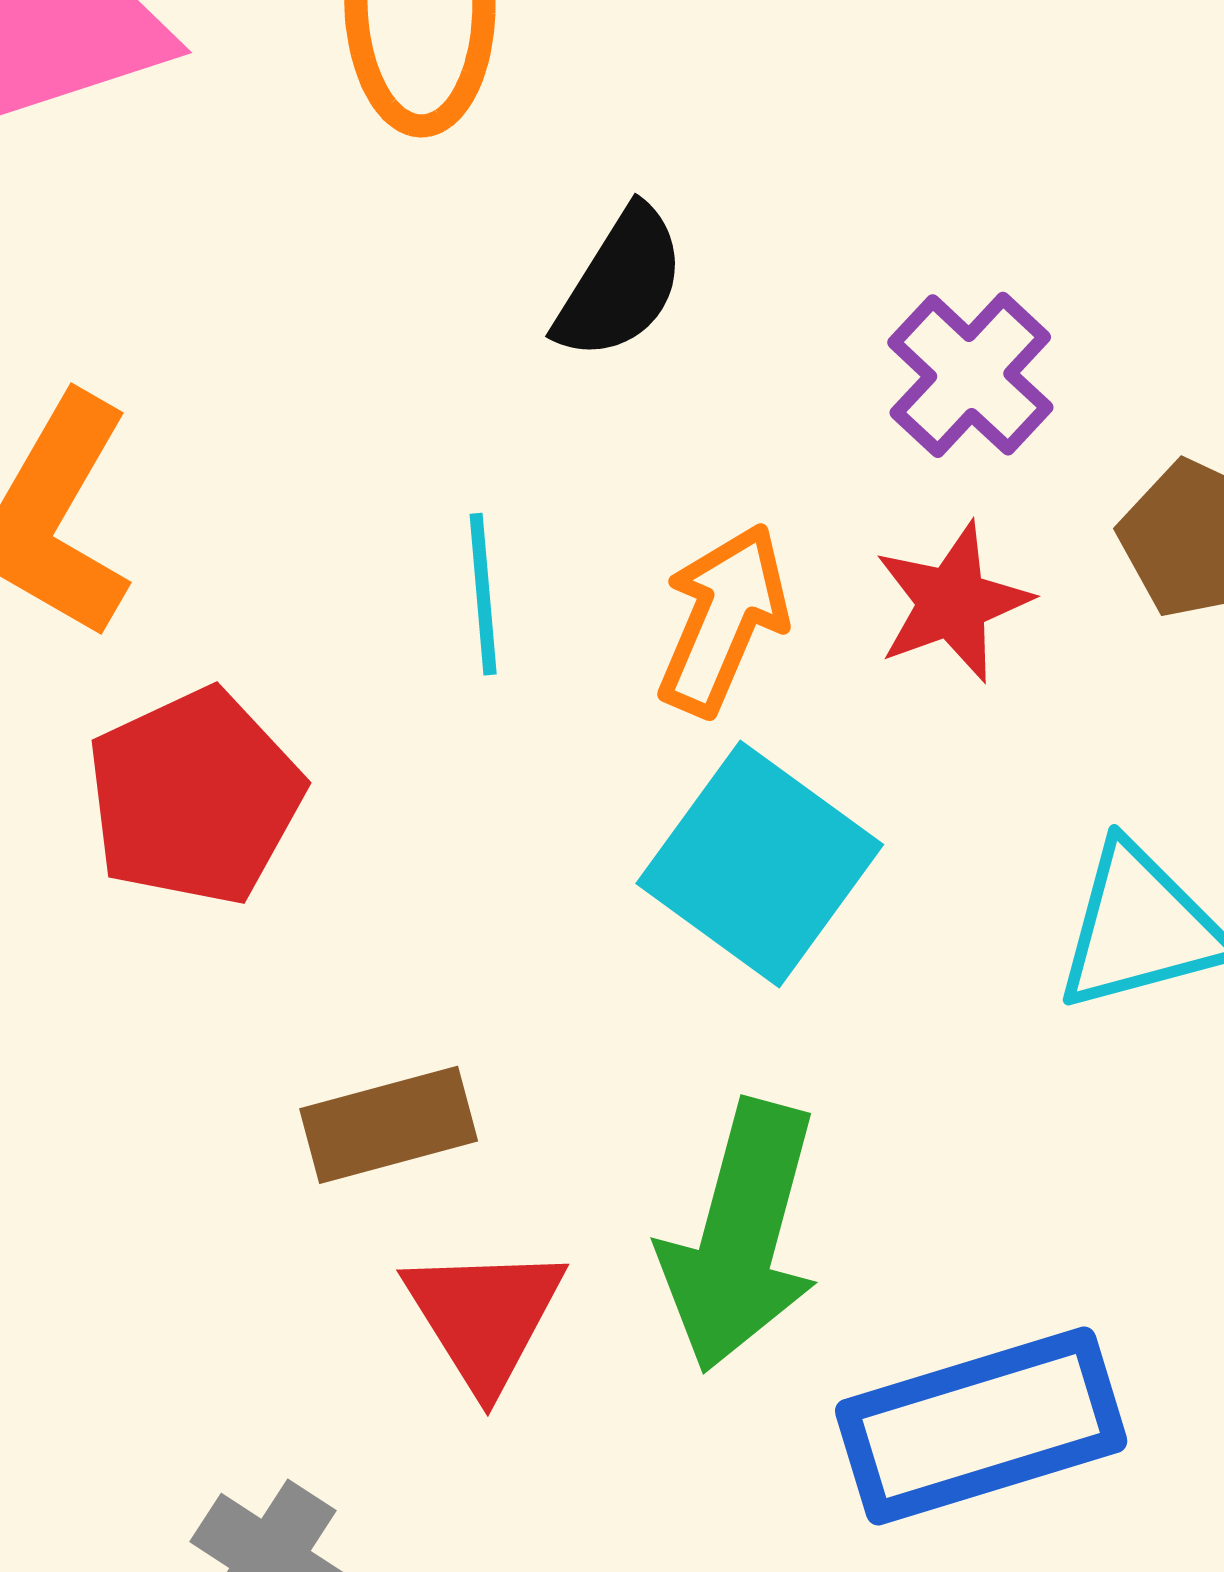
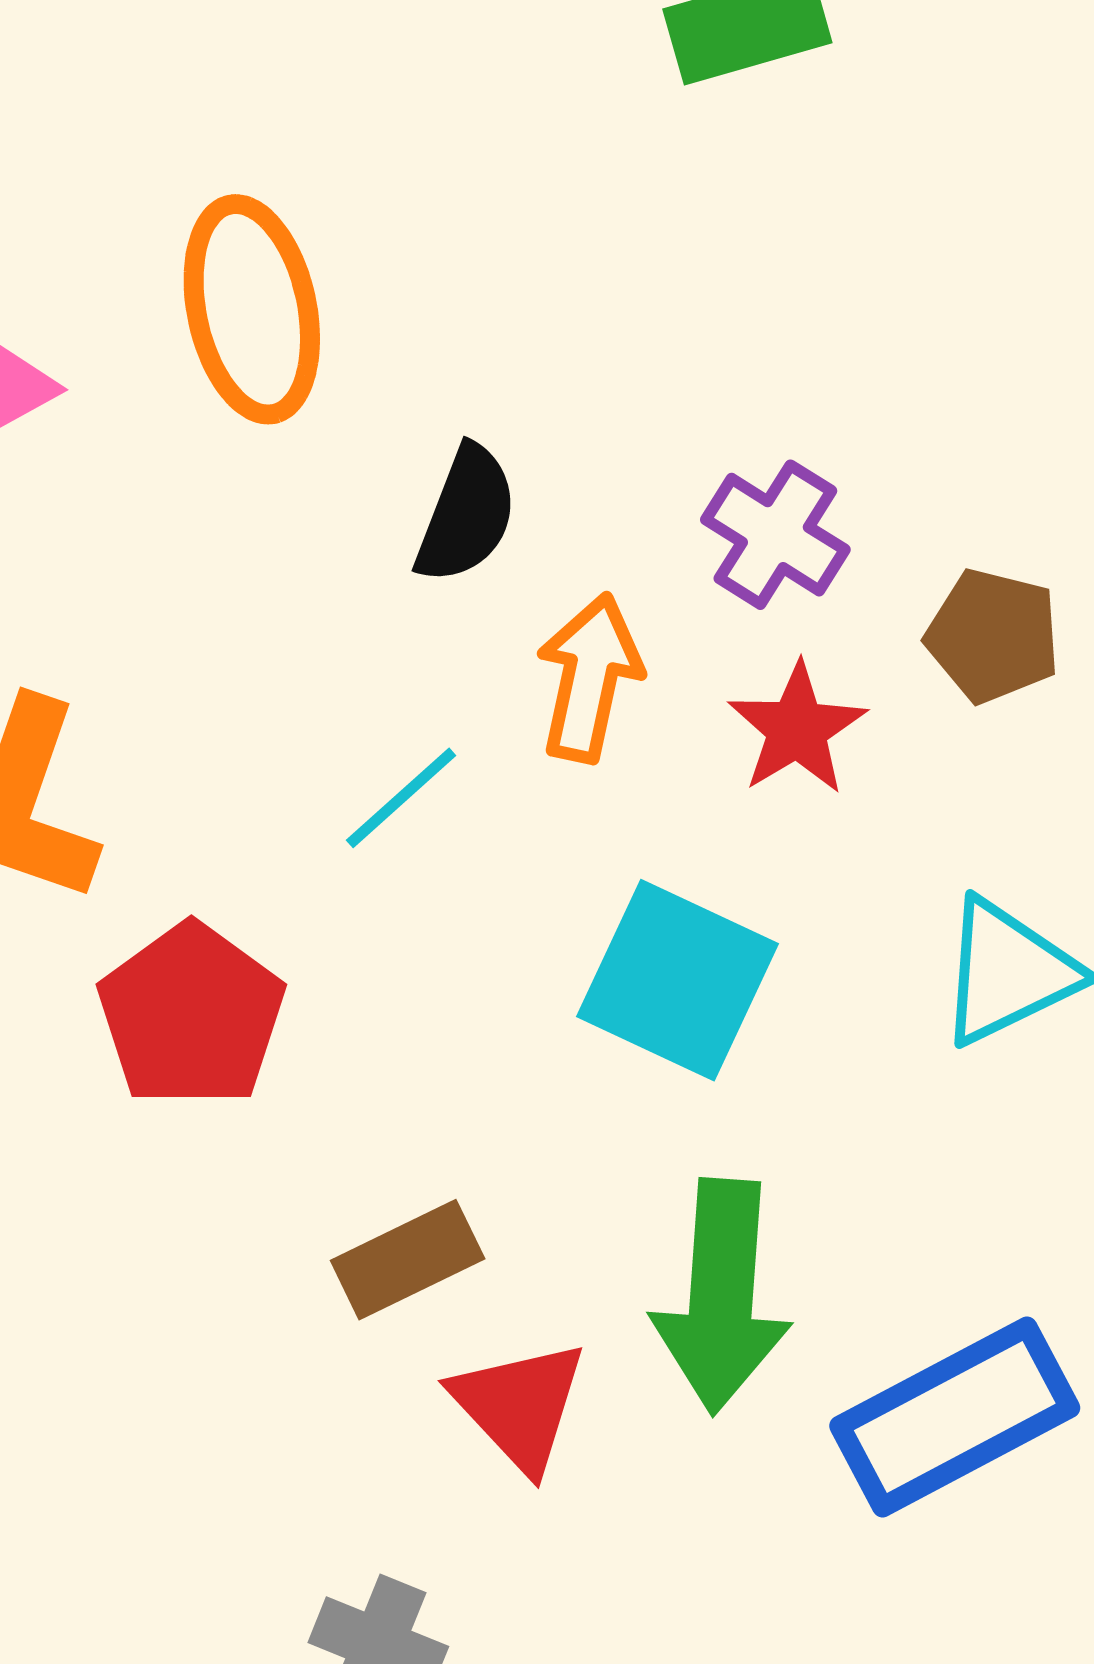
cyan line: (483, 594) -> (401, 798), turned 64
orange arrow: (723, 619) -> (589, 678), moved

